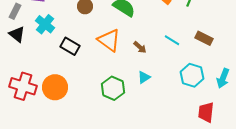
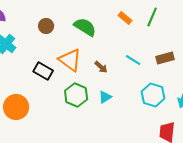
brown rectangle: (204, 38) -> (165, 58), turned -42
black rectangle: (70, 46) -> (43, 71), moved
green hexagon: (113, 88) -> (76, 95), moved

